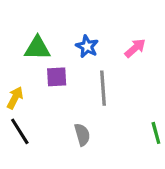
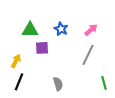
gray line: (103, 88) -> (88, 55), moved, turned 30
black line: (20, 131) -> (19, 82), turned 54

